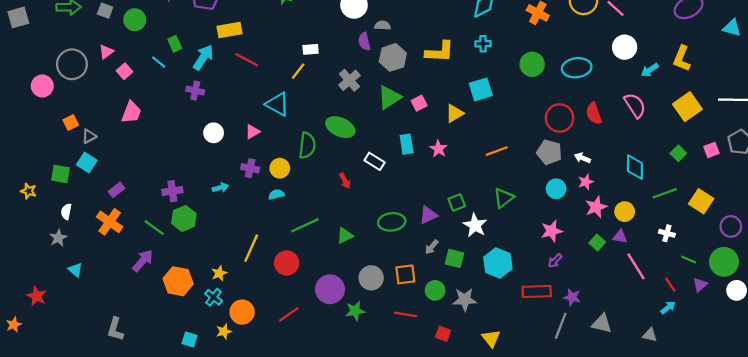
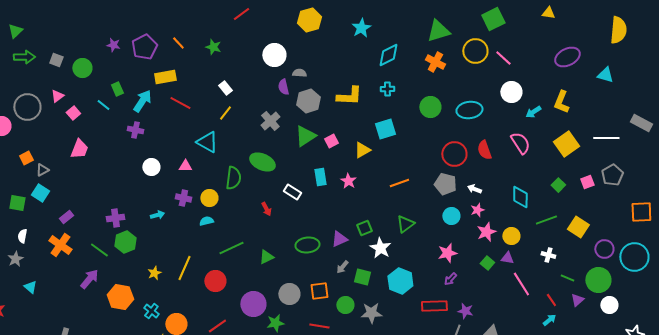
white rectangle: (311, 49) -> (225, 88), moved, turned 56
pink triangle: (252, 132) -> (185, 166), turned 32
yellow star: (219, 273) -> (154, 273), moved

